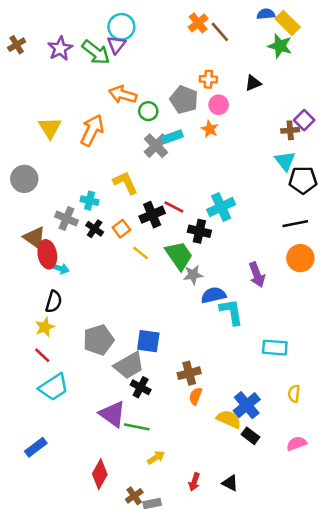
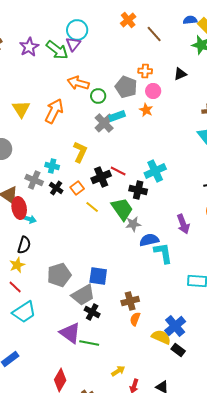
orange cross: (198, 23) -> (128, 20), moved
yellow L-shape: (125, 183) -> (80, 152), turned 50
yellow arrow: (156, 458) -> (118, 371), moved

